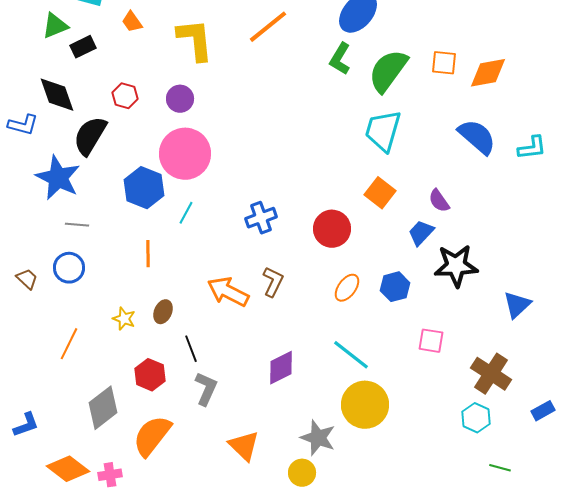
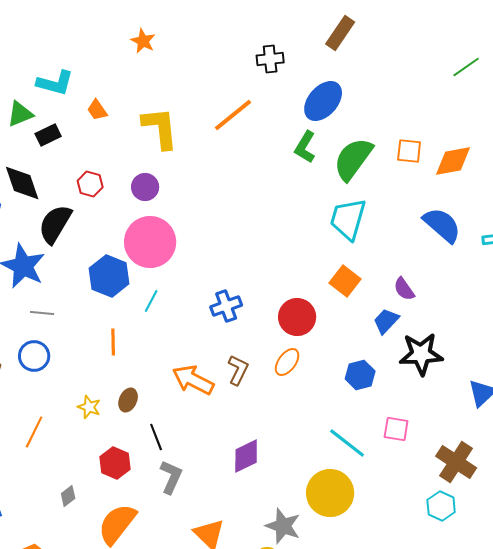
orange ellipse: (347, 288) -> (287, 362), moved
cyan line: (351, 355) -> (347, 443), moved
gray diamond: (103, 408) -> (68, 496), size x0.5

